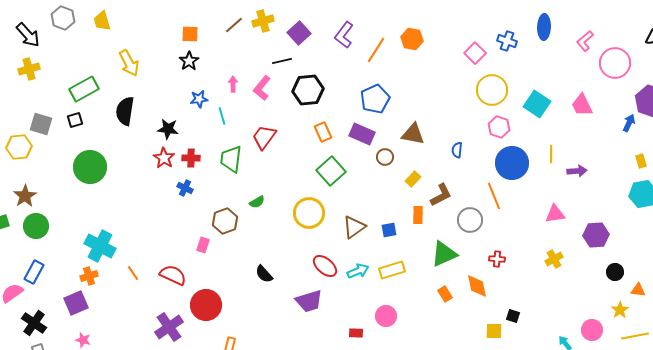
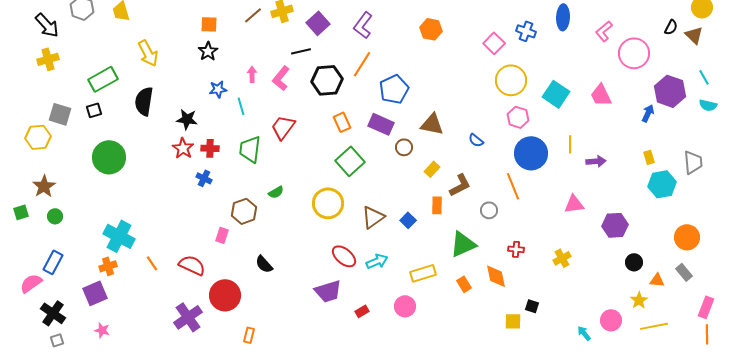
orange line: (376, 50) -> (362, 64), moved
blue semicircle: (457, 150) -> (476, 140), turned -56
yellow rectangle: (641, 161) -> (649, 157), moved
gray circle: (470, 220) -> (489, 210), size x0.7
green circle: (36, 226) -> (55, 216), size x0.6
blue square: (389, 230) -> (408, 220), turned -35
yellow cross: (554, 259) -> (562, 258), moved
yellow rectangle: (392, 270) -> (423, 273), moved
black semicircle: (264, 274) -> (264, 264), moved
red rectangle: (356, 333) -> (362, 311), moved, turned -32

